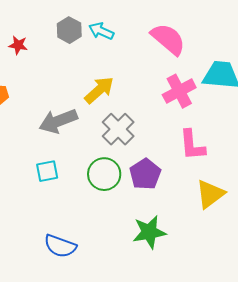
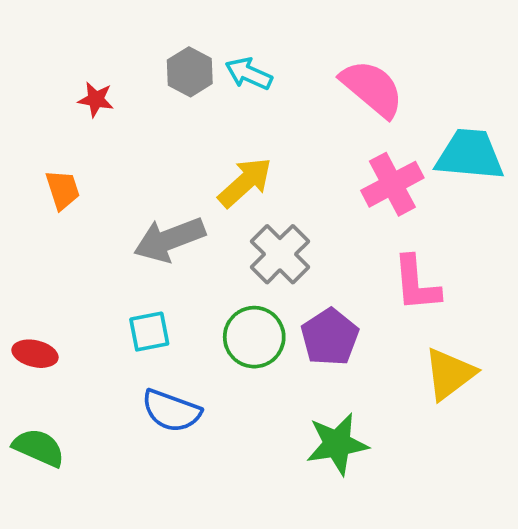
blue semicircle: (60, 246) -> (171, 411), moved

